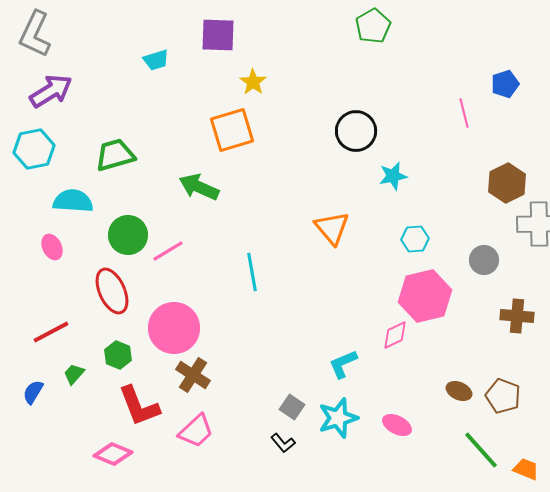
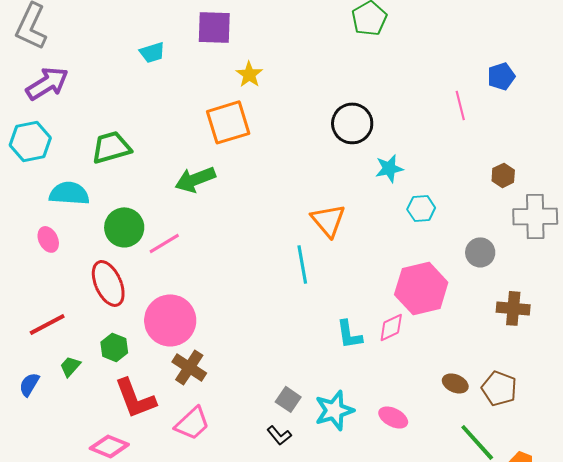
brown hexagon: (507, 183) -> (503, 175), size x0.6
green arrow: (199, 187) -> (195, 179), turned -45
cyan hexagon: (415, 239) -> (421, 208), moved
cyan line: (252, 272) -> (302, 264), moved
cyan L-shape: (343, 364) -> (349, 334), moved, turned -76

